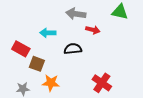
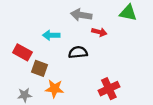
red cross: (102, 83) -> (109, 89), turned 30

